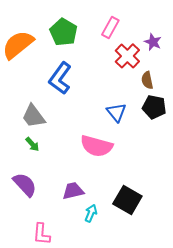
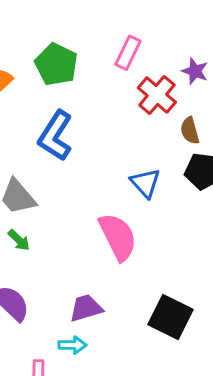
pink semicircle: (97, 146) -> (118, 237), turned -128
cyan arrow: (91, 213) -> (72, 345), moved, turned 72

